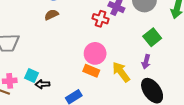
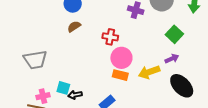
red cross: (101, 19) -> (110, 37), moved
purple arrow: (146, 62) -> (172, 59), turned -120
yellow arrow: (121, 72) -> (149, 72), turned -65

